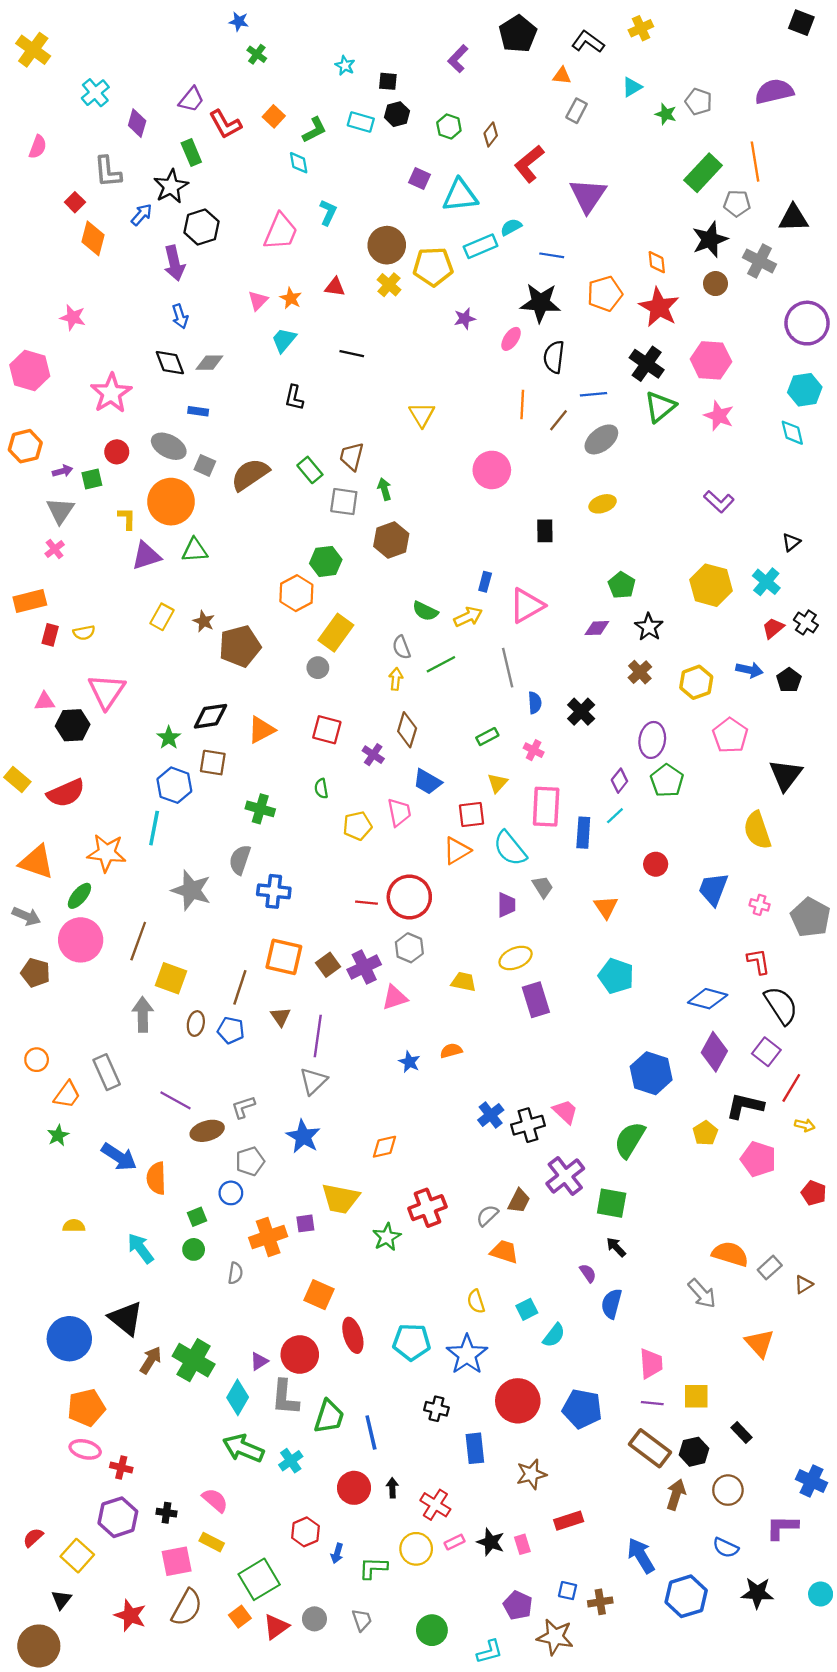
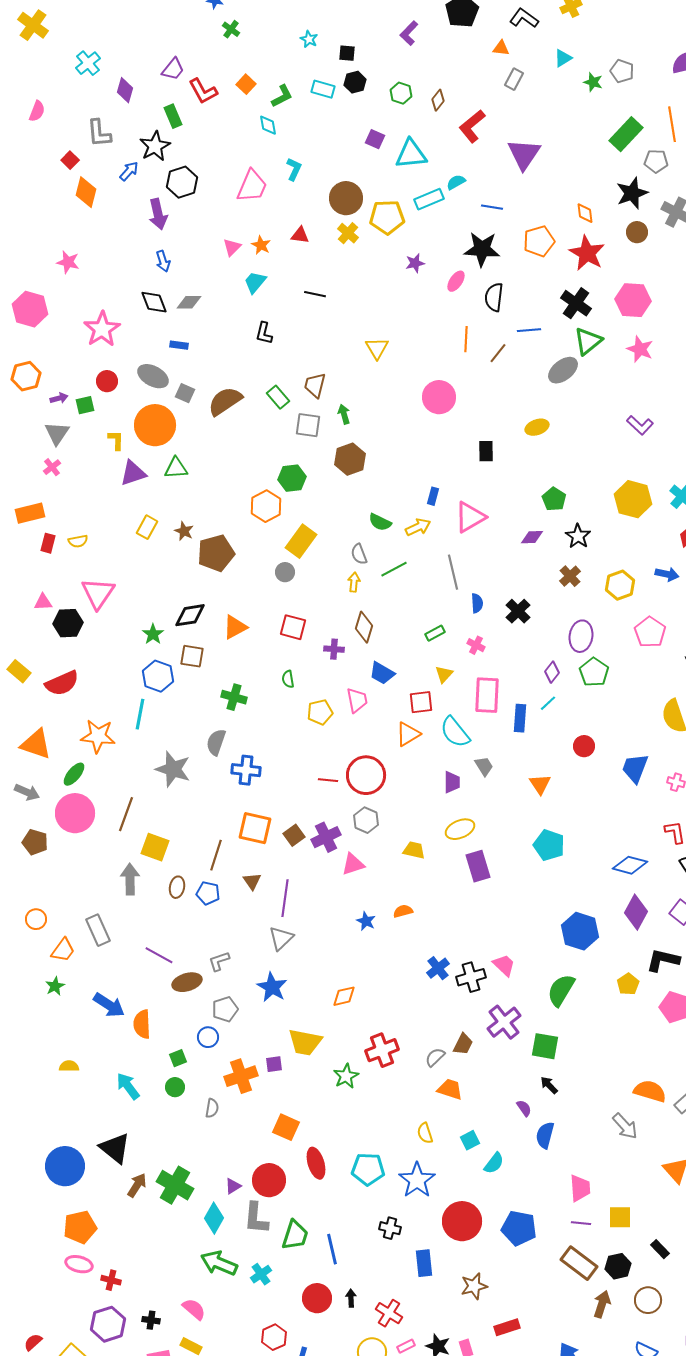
gray ellipse: (601, 439) -> (563, 370), moved
purple cross: (373, 755) -> (334, 649), turned -30

